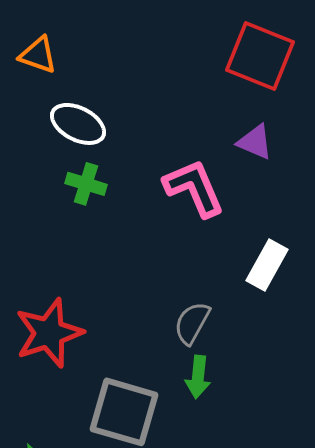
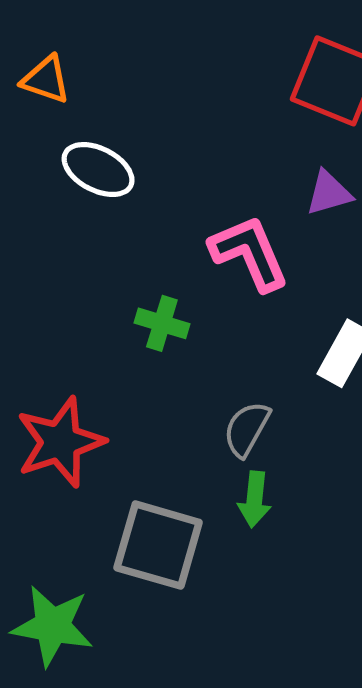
purple triangle: (255, 142) -> (329, 193), turned -39
green cross: (86, 184) -> (162, 323), moved

